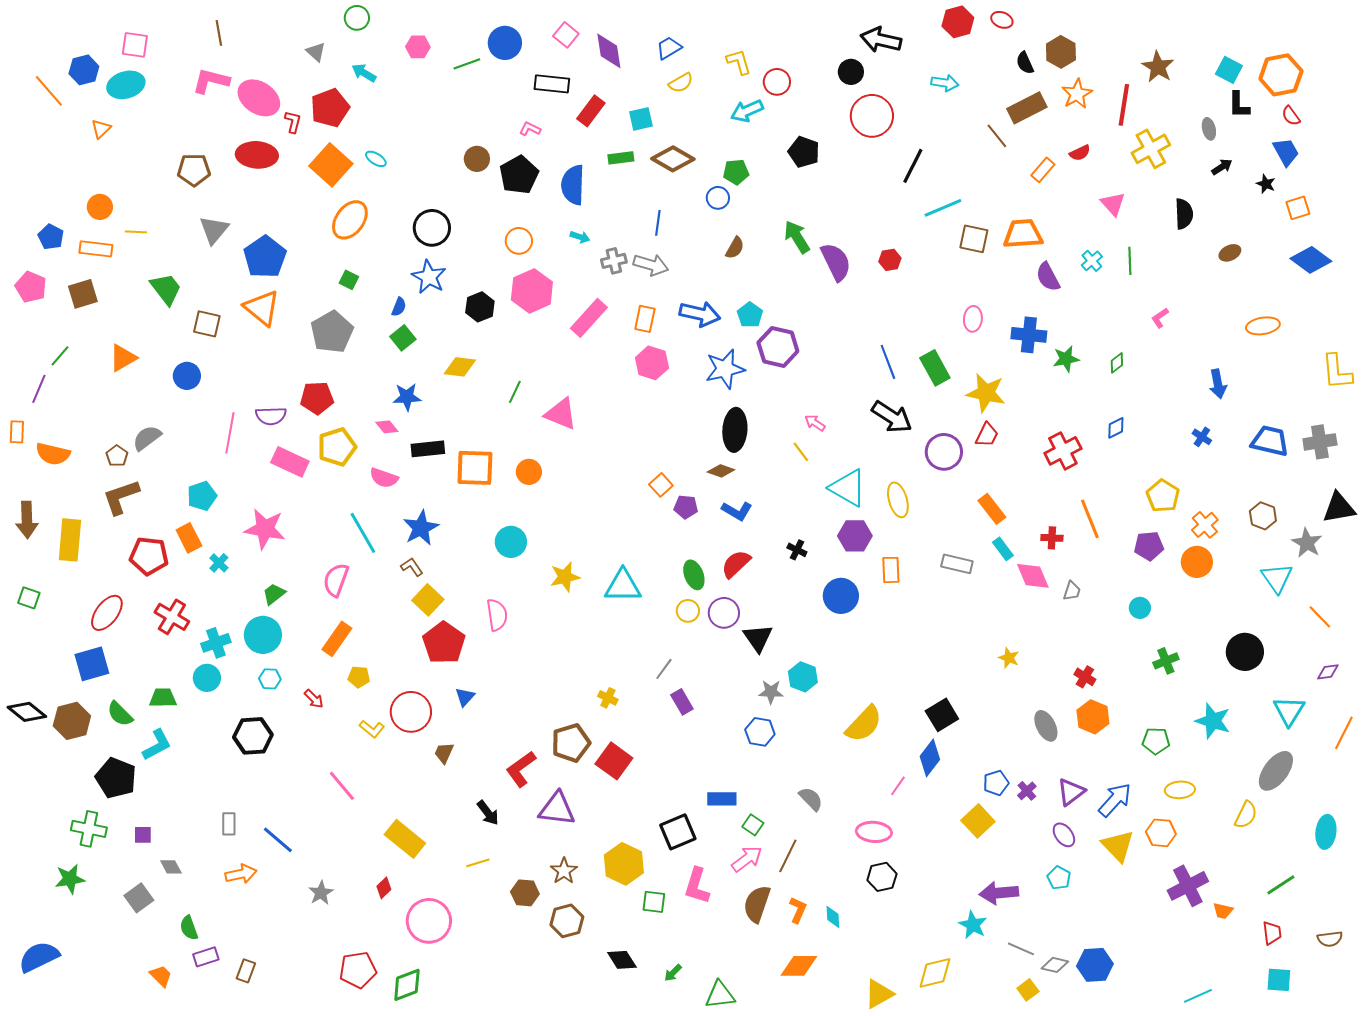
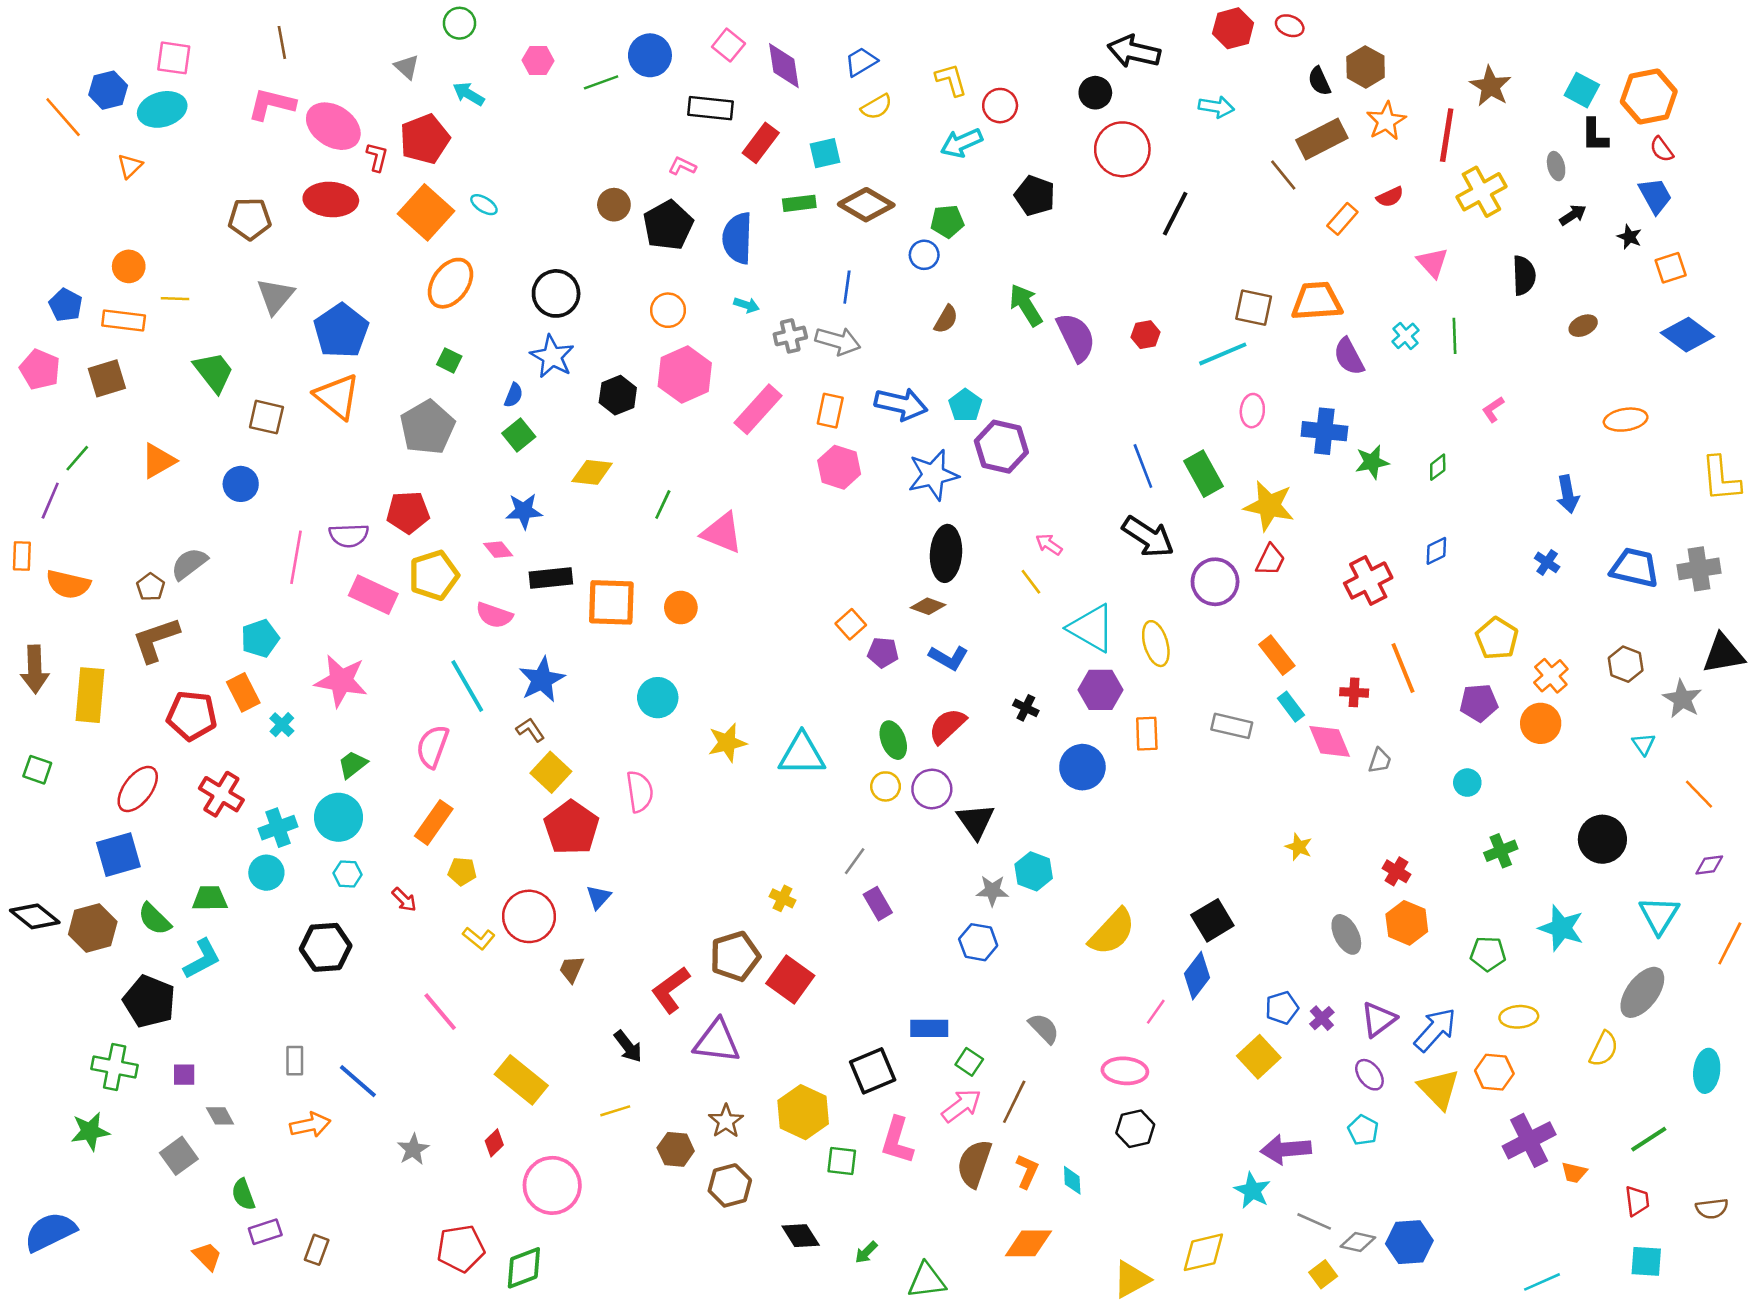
cyan line: (943, 208) -> (1223, 354), moved
cyan triangle: (1277, 578) -> (1644, 744), size x0.6

